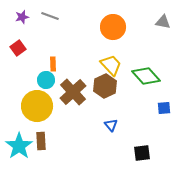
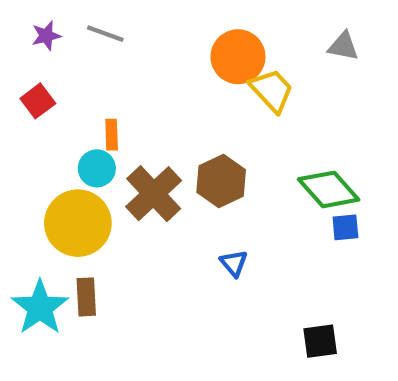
yellow trapezoid: (111, 65) -> (272, 90), moved
green diamond: (146, 76) -> (329, 189), moved
black square: (142, 153) -> (320, 341), moved

